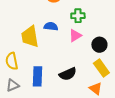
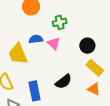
pink triangle: (75, 36) -> (54, 44), moved, turned -32

